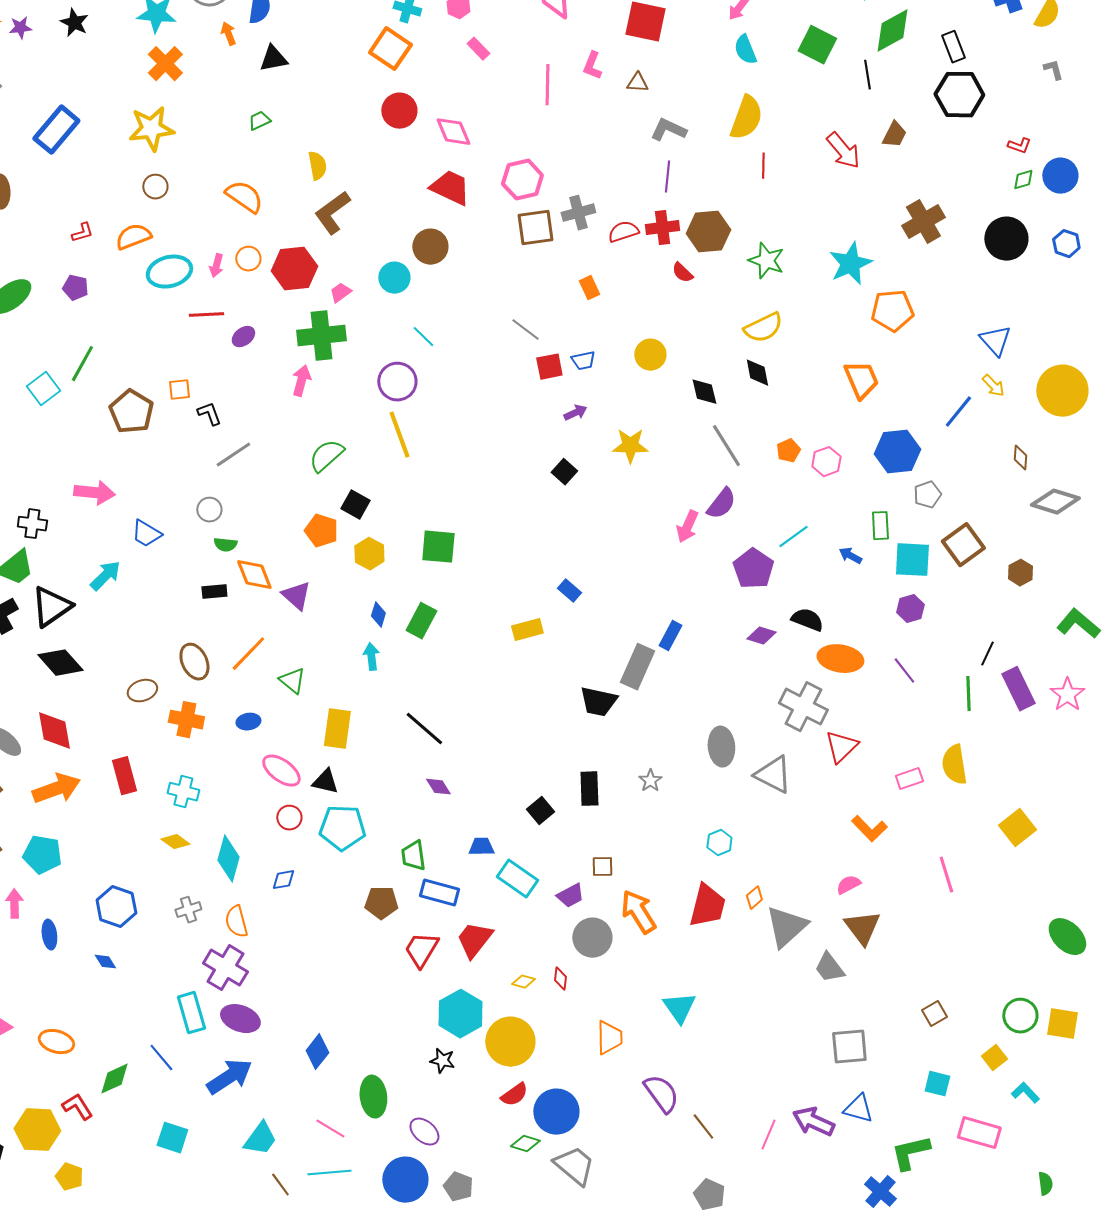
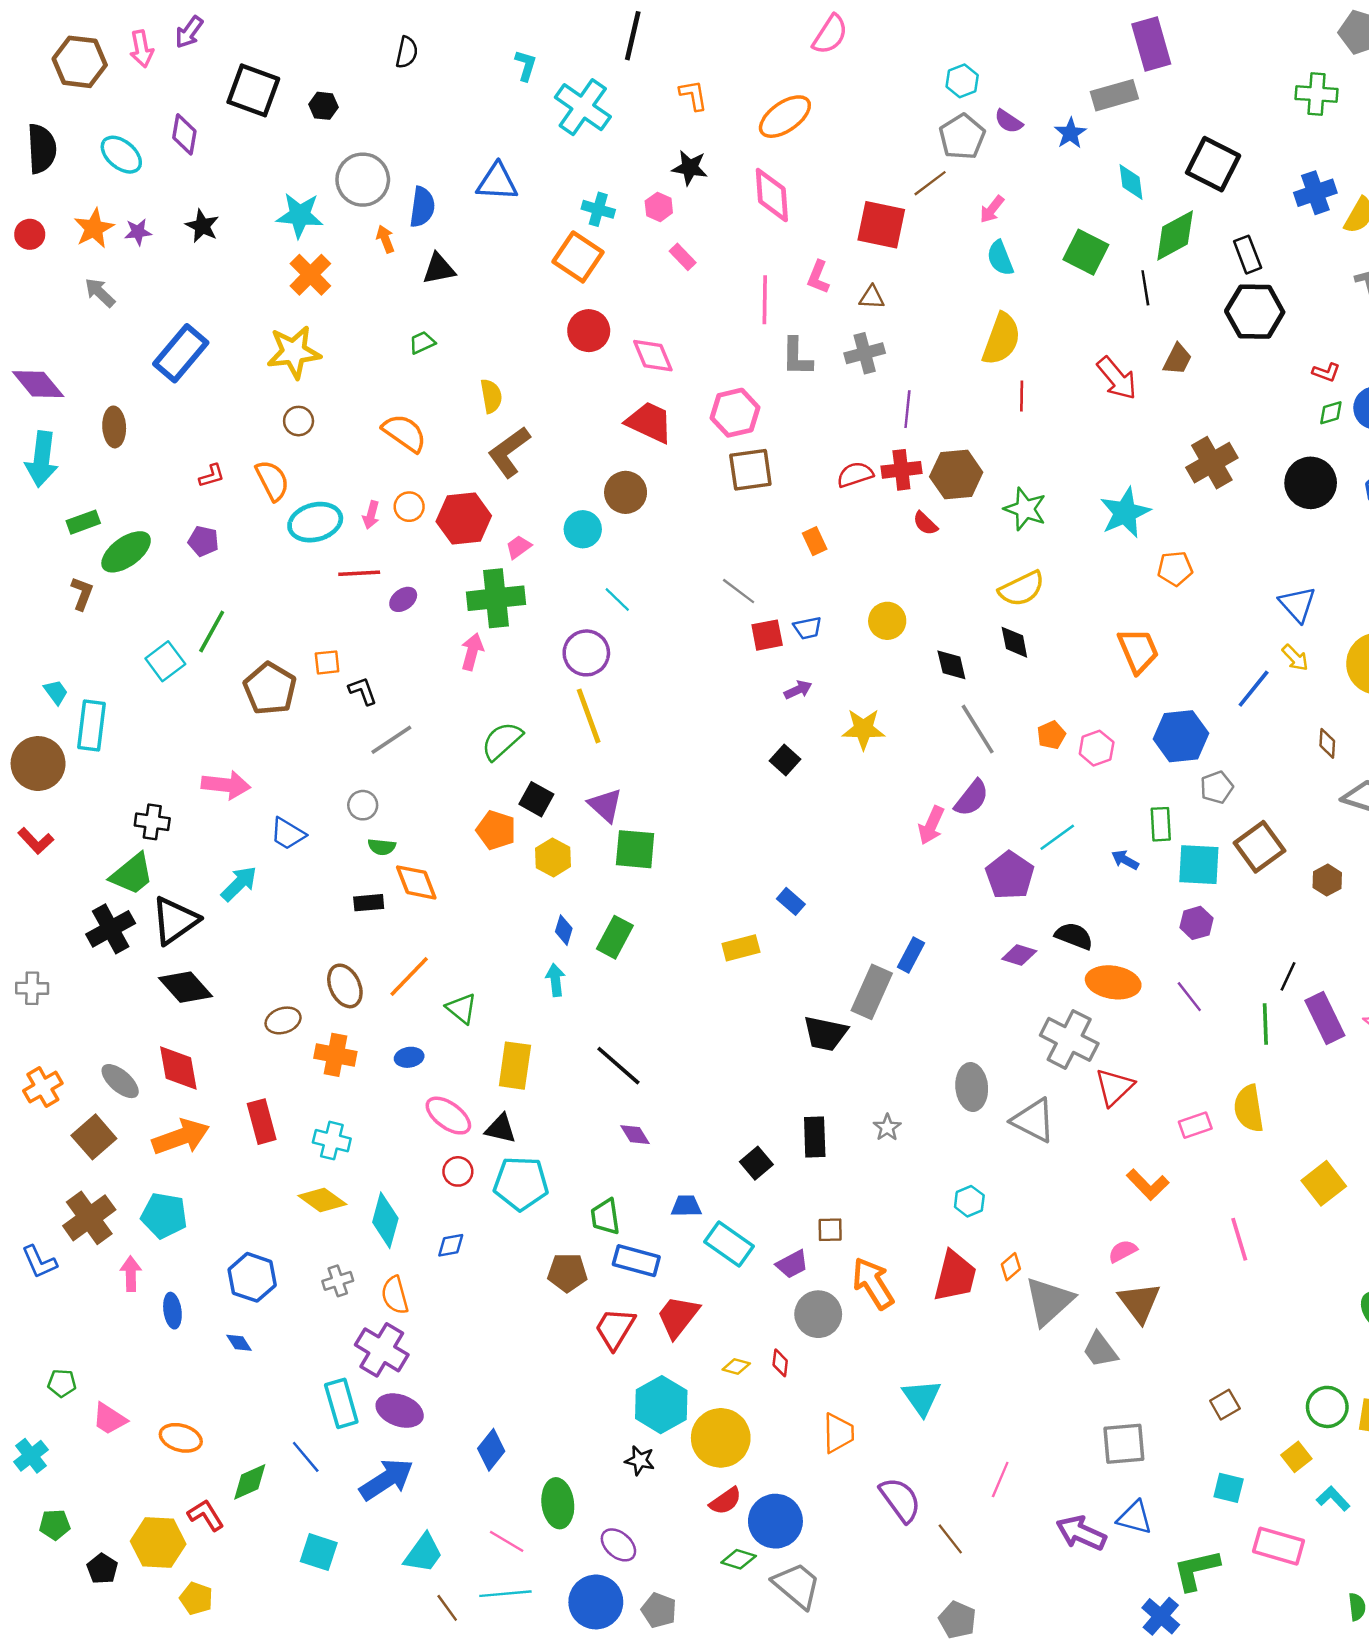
gray L-shape: (668, 130) -> (797, 357), moved, turned -114
gray cross: (578, 213) -> (865, 353), moved
orange semicircle: (133, 237) -> (272, 480), turned 84
orange pentagon: (892, 311) -> (1175, 568), size x0.7
purple triangle: (296, 596) -> (605, 805), moved
yellow diamond: (175, 842) -> (322, 1200), size x1.4
pink line: (768, 1135) -> (1000, 1479), moved

